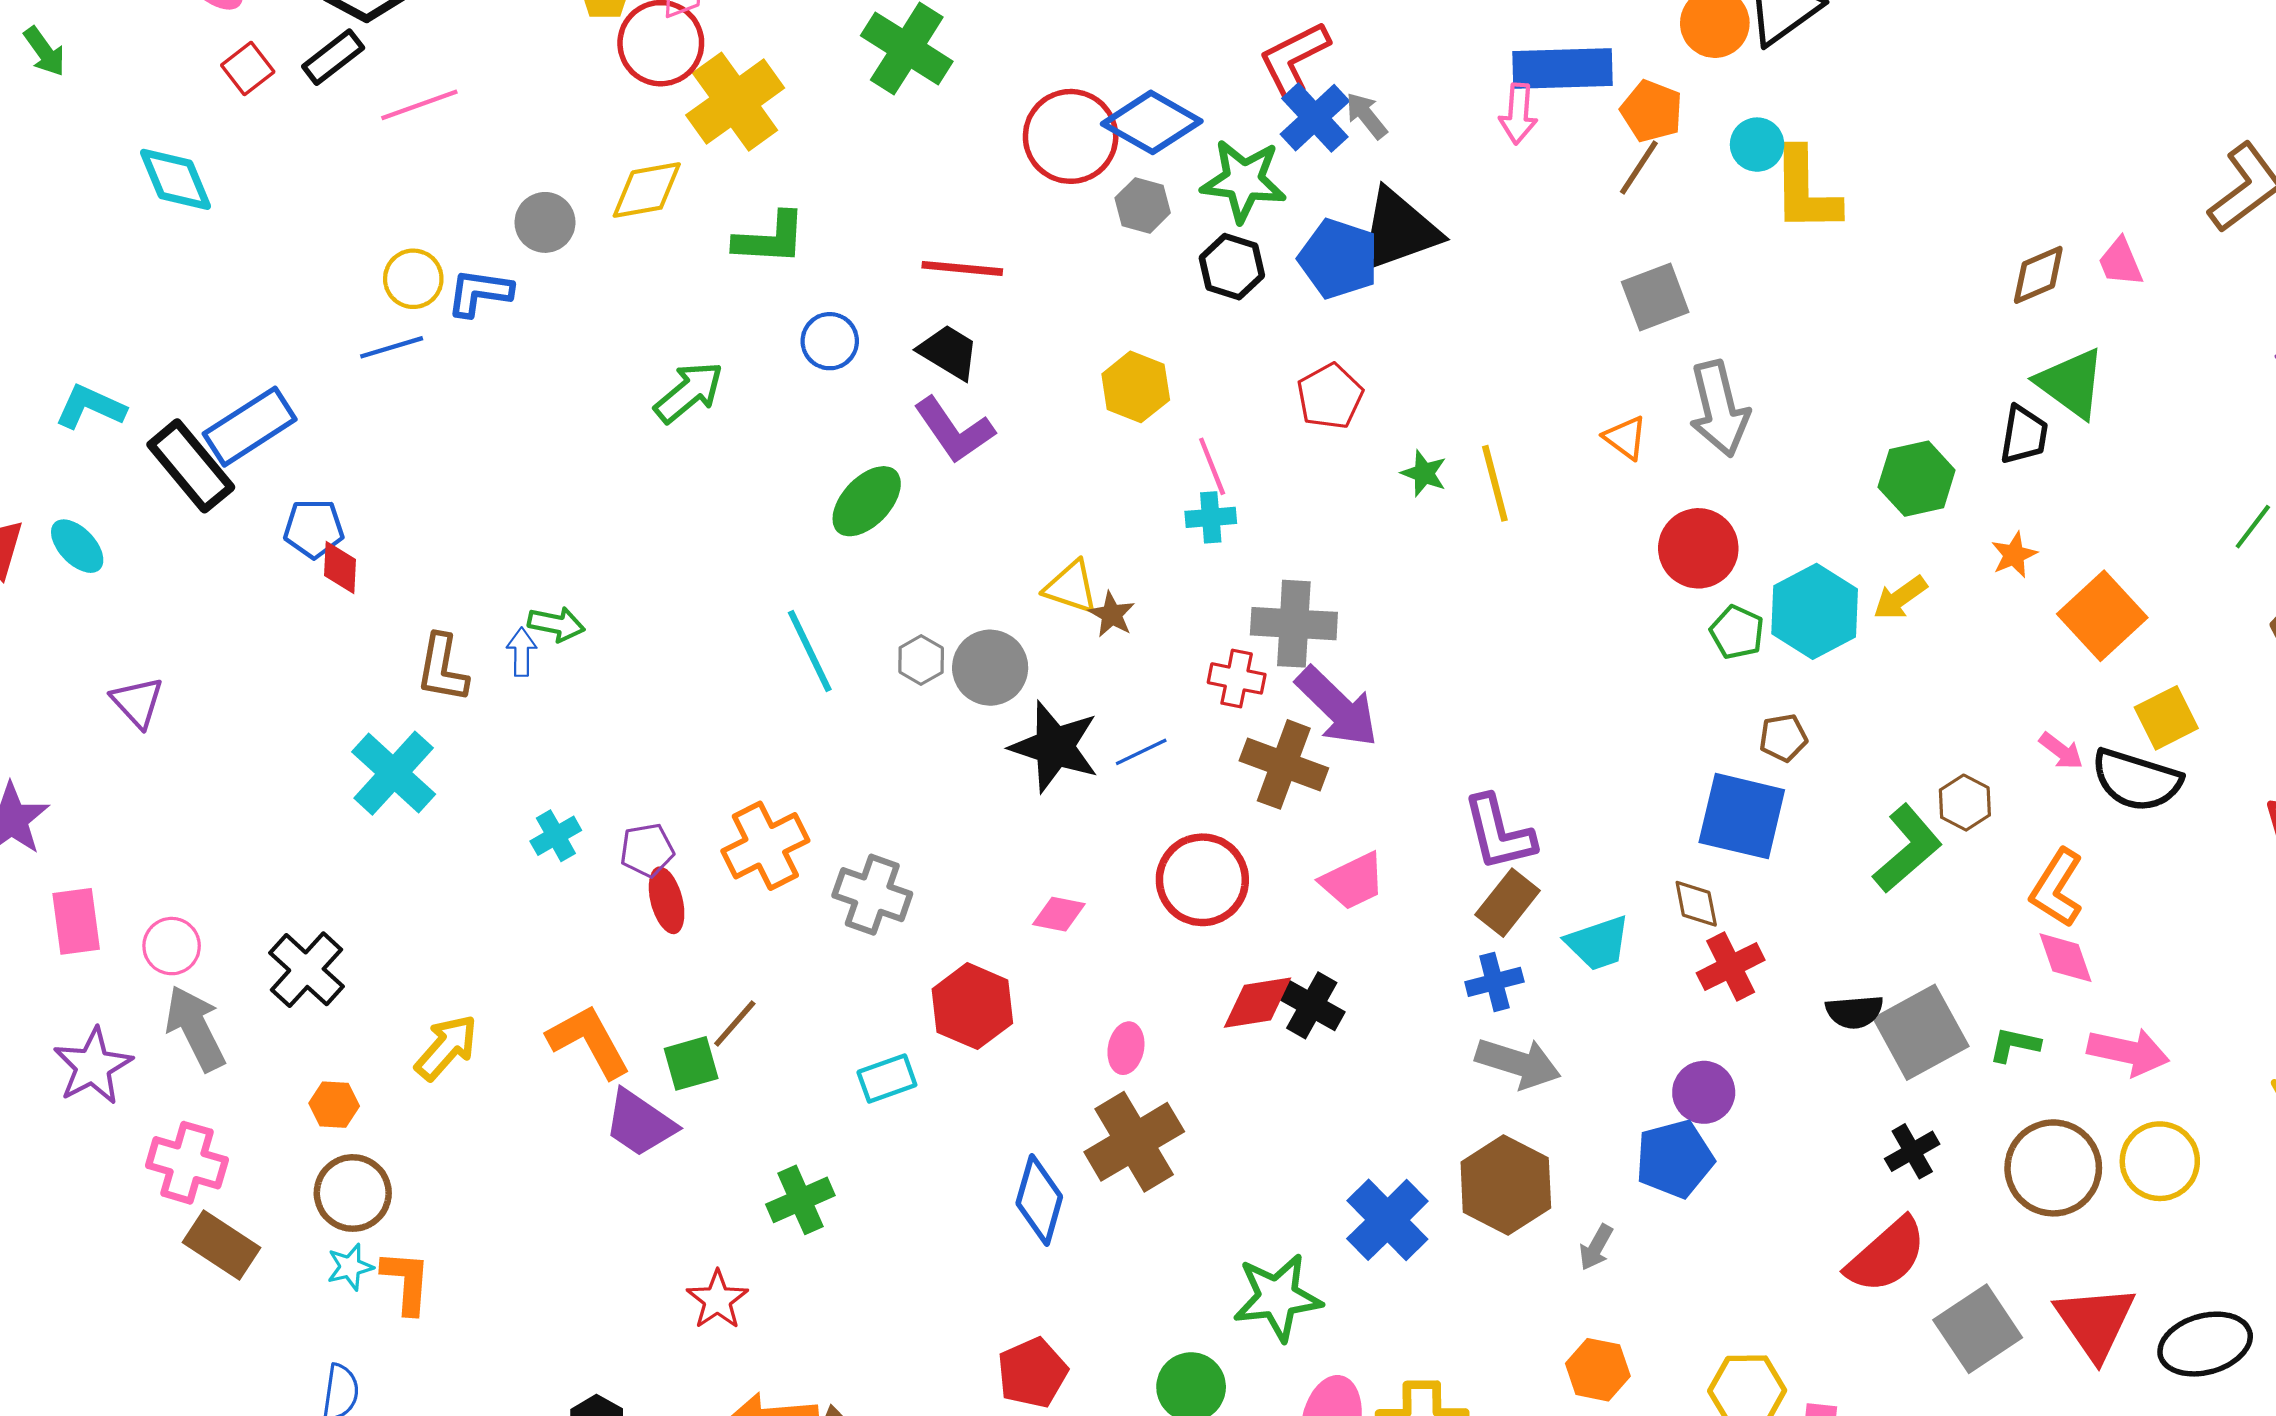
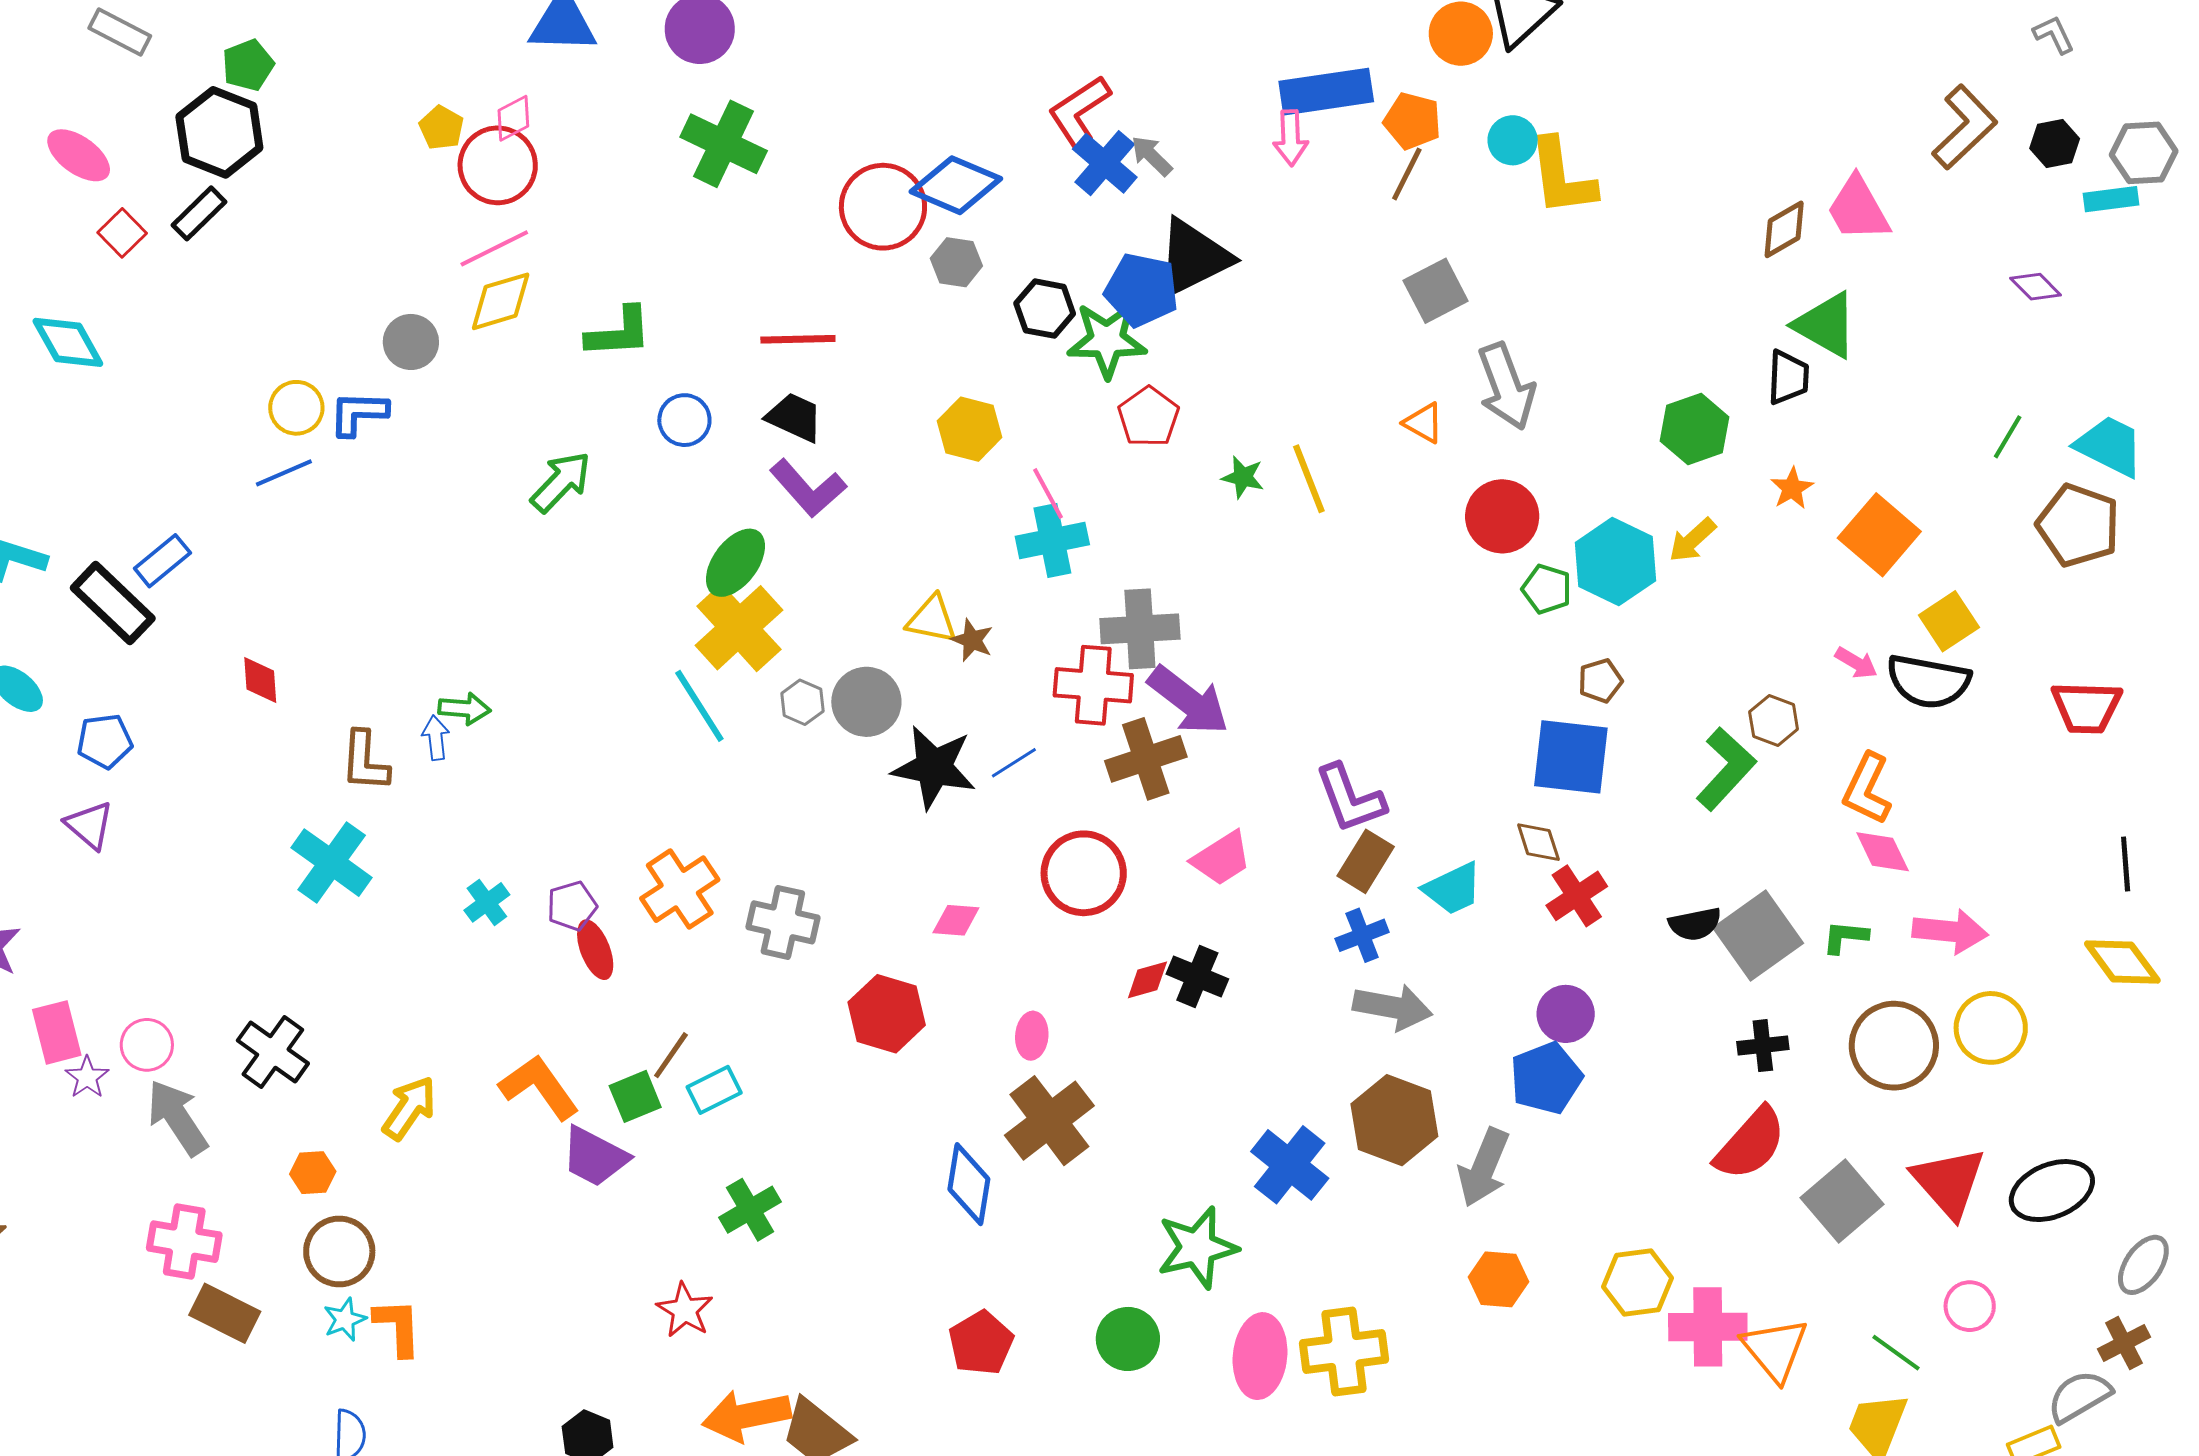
yellow cross: (735, 102) -> (739, 628), moved
pink line: (419, 105) -> (494, 248), moved
green star: (1244, 181) -> (1107, 340), moved
pink trapezoid: (2121, 262) -> (1858, 209), size x1.5
blue rectangle: (250, 427) -> (162, 561), size x0.7
cyan cross: (1211, 517) -> (1052, 541), size x1.5
blue pentagon: (314, 529) -> (105, 741), moved
red cross: (1237, 678) -> (1093, 685), size x1.5
brown cross: (1284, 764) -> (1146, 759), turned -32
red diamond: (1258, 1003) -> (1147, 980), size x0.7
purple star: (93, 1066) -> (87, 1077), moved, size x0.6
cyan rectangle: (887, 1078) -> (714, 1090), moved
black cross: (1912, 1151) -> (1763, 1046), turned 30
gray arrow: (1596, 1247) -> (1484, 1168), size x1.8

